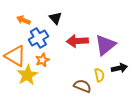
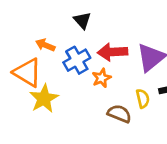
orange arrow: (23, 20) -> (45, 45), moved
blue cross: (38, 38) -> (77, 60), moved
orange star: (42, 60) -> (102, 78), moved

